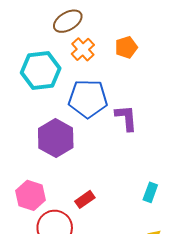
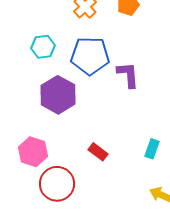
cyan hexagon: (41, 71) -> (43, 47), moved, size x0.6
red rectangle: (85, 199) -> (98, 152), moved, turned 72

